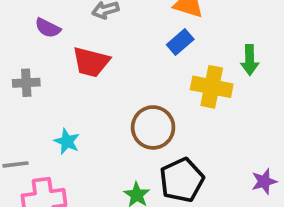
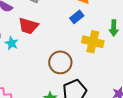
cyan star: (67, 141) -> (12, 43), moved

